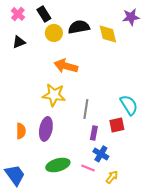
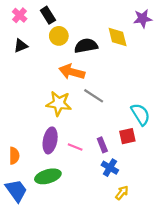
black semicircle: (79, 27) -> (86, 46), moved
gray line: (86, 109) -> (94, 96), moved, turned -66
orange semicircle: (21, 131) -> (14, 156), moved
purple rectangle: (94, 133) -> (102, 145), turned -32
green ellipse: (58, 165) -> (48, 176), moved
pink line: (88, 168) -> (75, 147), moved

